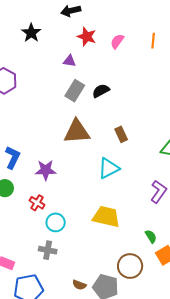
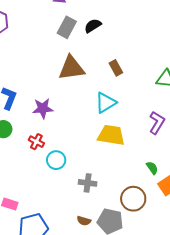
yellow trapezoid: (106, 217) -> (111, 135), moved
gray cross: (48, 250) -> (88, 183), moved

